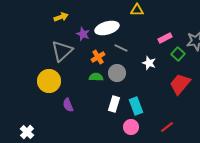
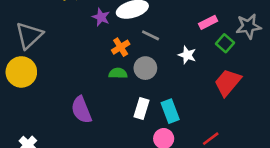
gray triangle: (62, 51) -> (29, 35), moved
yellow circle: (49, 81) -> (21, 72), moved
purple semicircle: (68, 105) -> (81, 110), size x1.5

